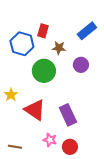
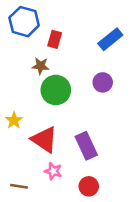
blue hexagon: (22, 44) -> (24, 22), moved
brown star: (59, 48) -> (41, 66), moved
pink star: (50, 140) -> (53, 171), moved

